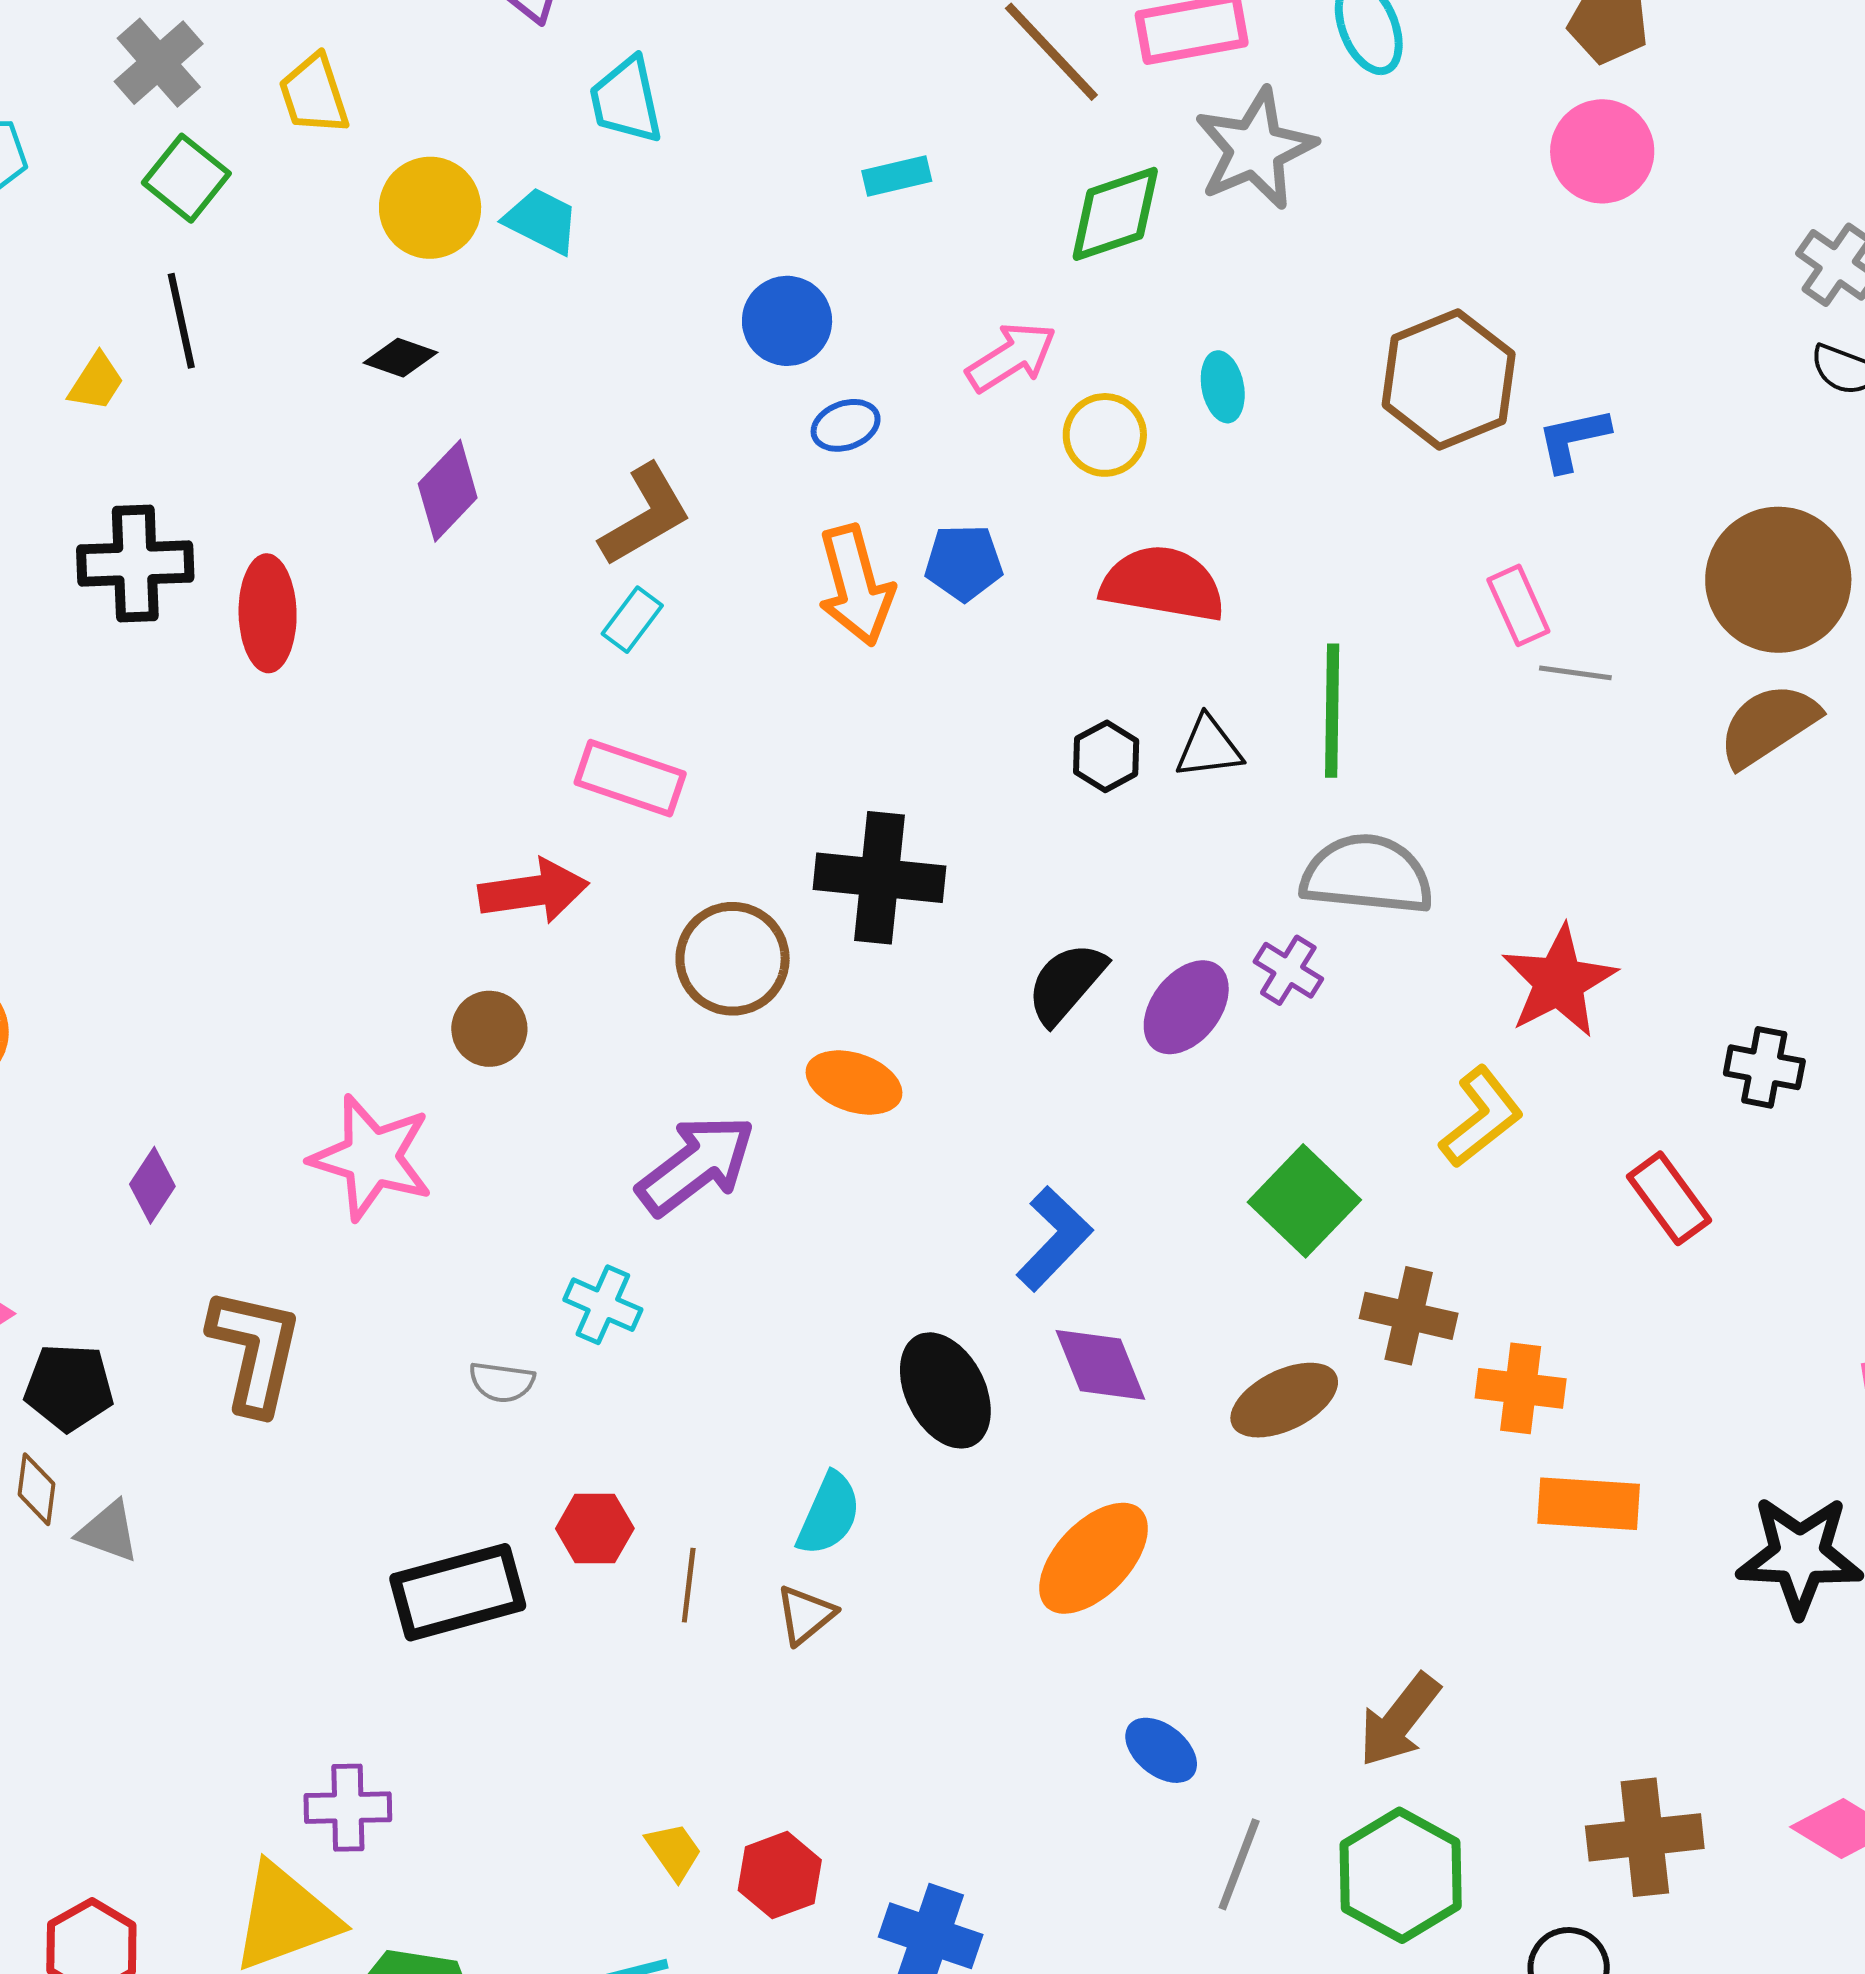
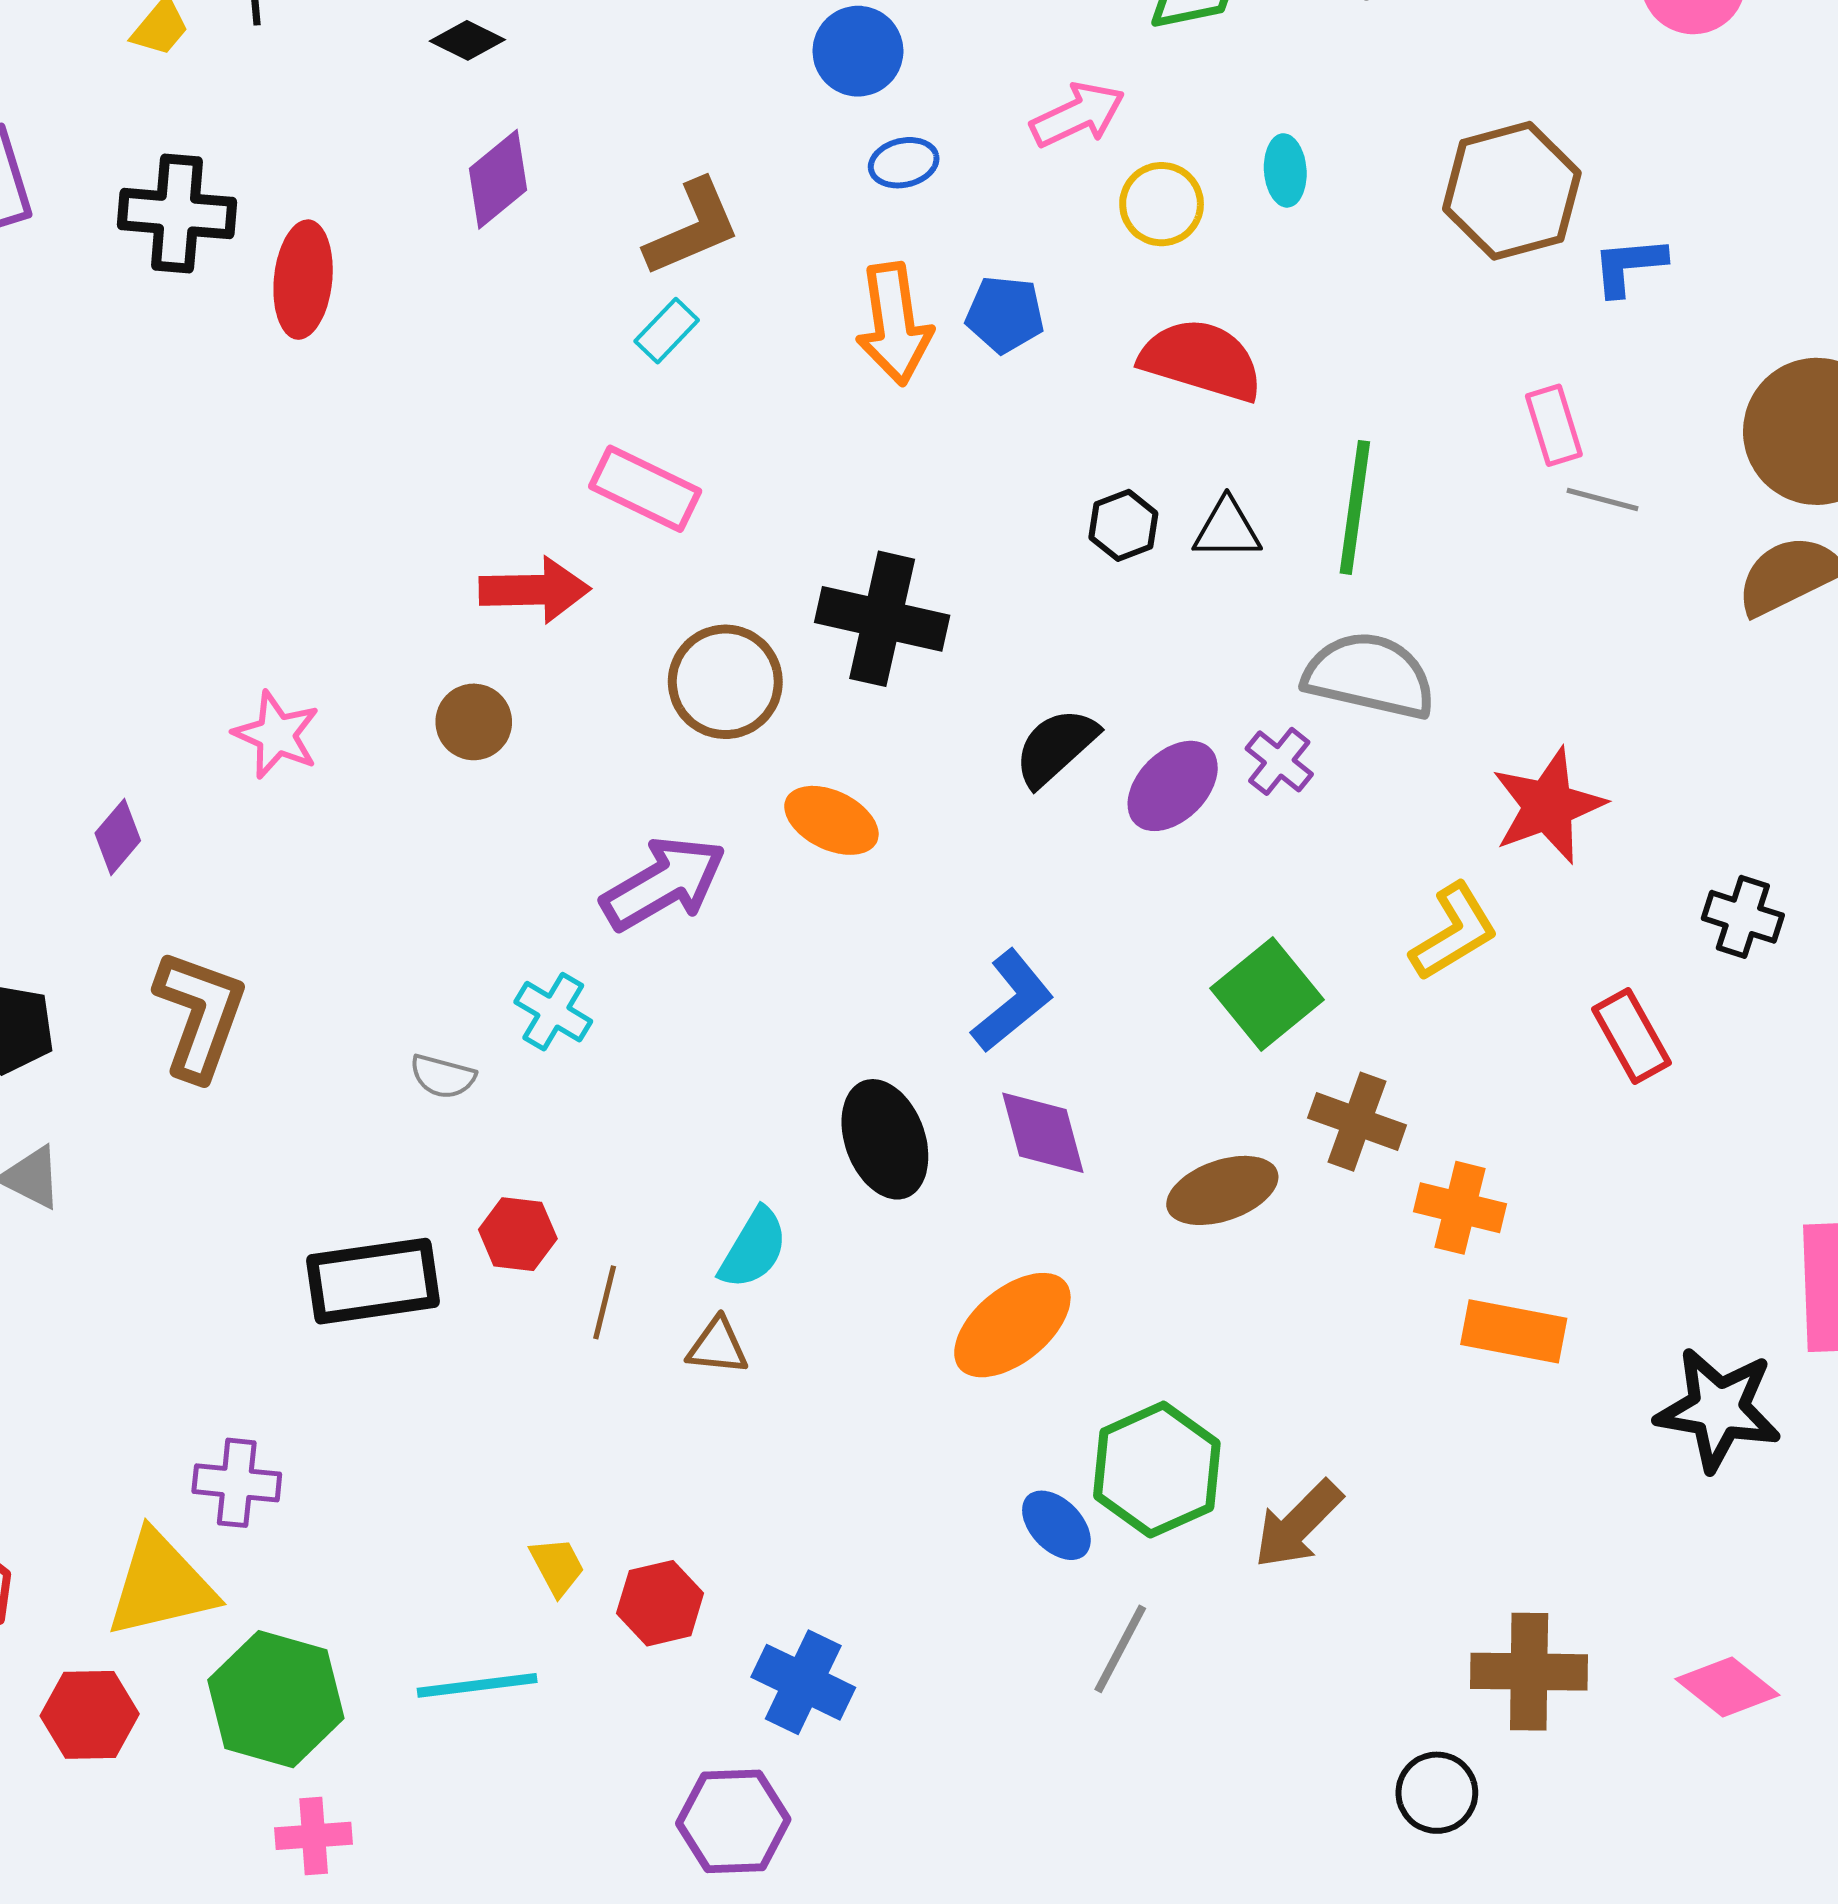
pink star: (372, 1158) -> (276, 735), moved, size x0.7
brown triangle: (805, 1615) -> (718, 1346), turned 38
green hexagon: (1401, 1875) -> (1157, 1470), moved

